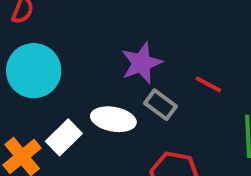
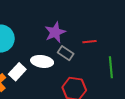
red line: (208, 84) -> (90, 42), turned -32

